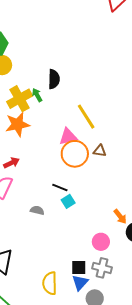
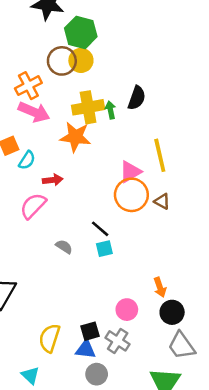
pink triangle: (68, 137) -> (130, 172), turned -36
black square: (79, 268) -> (90, 331), turned -35
blue triangle: (80, 283) -> (86, 349), turned 36

